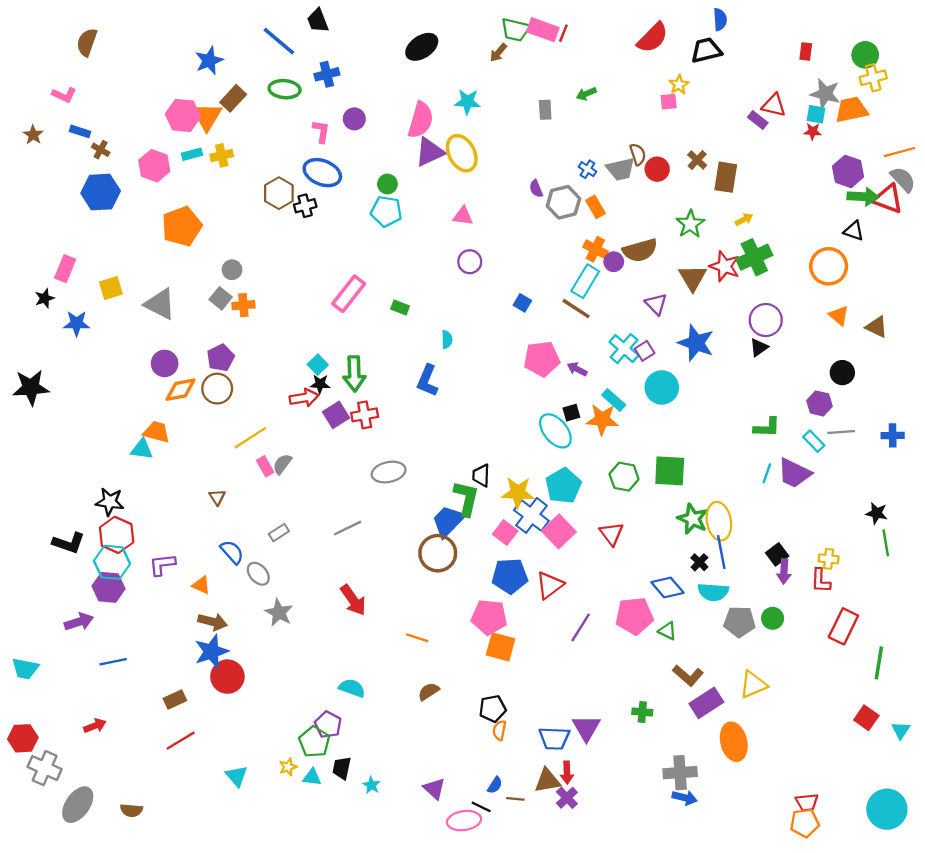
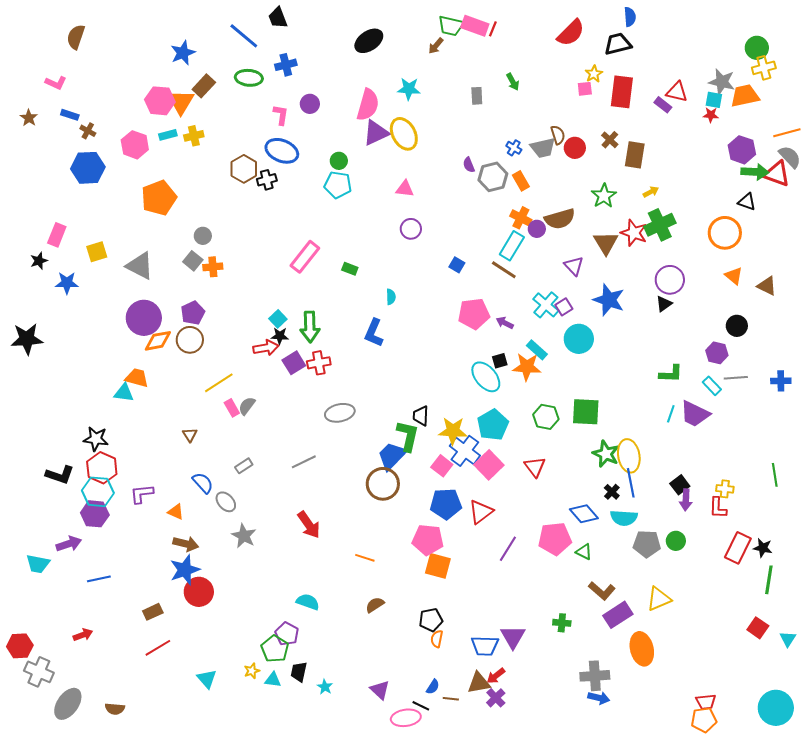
red rectangle: (806, 51) -> (622, 92), moved, size x2.0
green arrow: (586, 94) -> (513, 82), turned -96
purple circle: (165, 363) -> (144, 318), size x1.5
black star: (877, 513) -> (763, 548), moved
cyan trapezoid: (25, 669) -> (38, 564), moved
red arrow: (567, 773) -> (496, 676), turned 54

